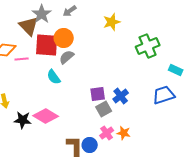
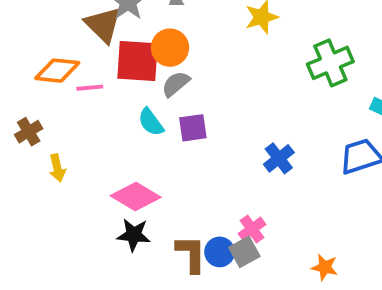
purple square: (98, 94) -> (193, 128), moved
gray square: (104, 109) -> (244, 252), moved
black star: (23, 120) -> (134, 235), moved
orange star: (124, 133) -> (325, 267), moved

